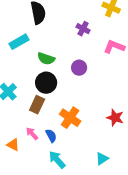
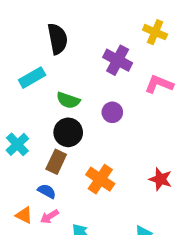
purple cross: (83, 29) -> (118, 60), size x1.5
pink arrow: (32, 134) -> (49, 217), moved, turned -80
blue semicircle: (51, 136) -> (47, 191), moved, turned -32

